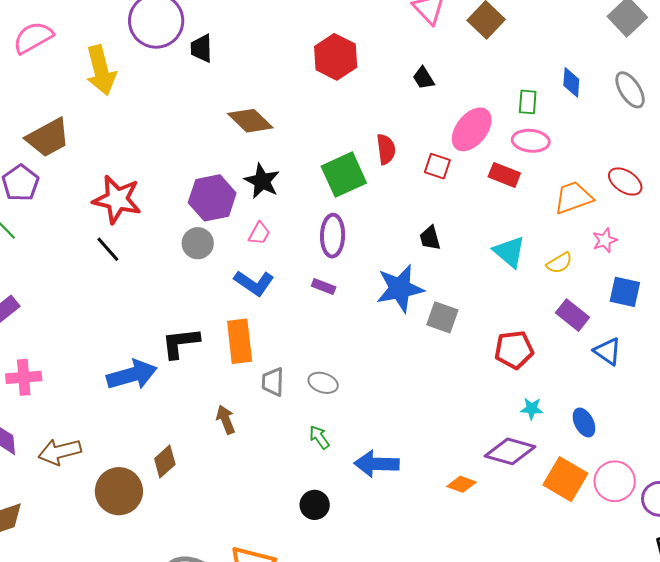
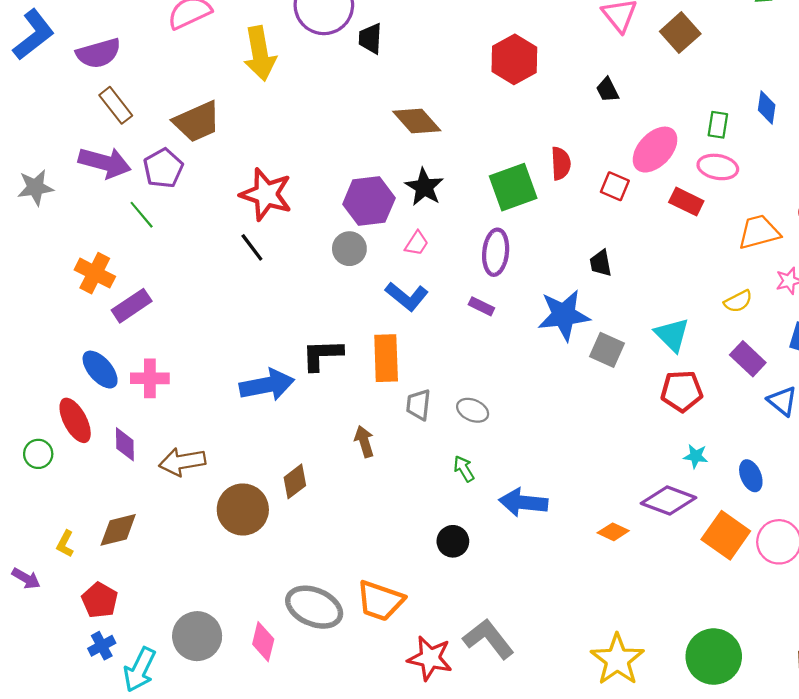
cyan triangle: (509, 252) -> (672, 335), moved

